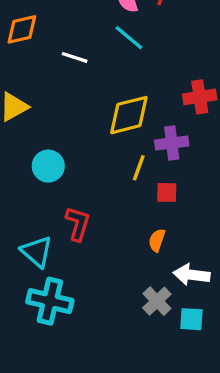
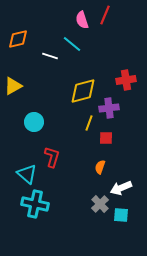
cyan line: (129, 38) -> (72, 44), moved
white arrow: (191, 275) -> (121, 188), turned -30

